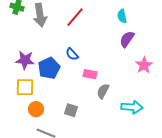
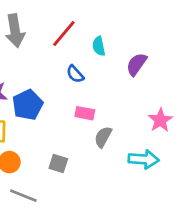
cyan semicircle: (122, 16) -> (99, 46), moved
blue semicircle: (72, 54) -> (75, 74), moved
pink star: (144, 65) -> (160, 120), moved

